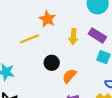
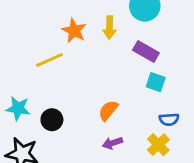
yellow arrow: (73, 37) -> (110, 28), moved
black circle: (52, 63) -> (52, 120), moved

